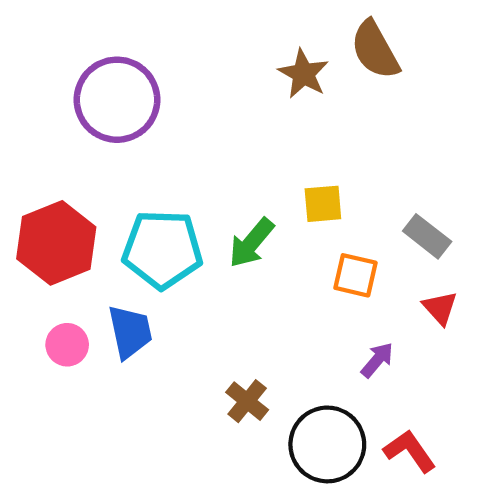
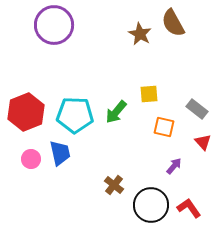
purple circle: (117, 100) -> (54, 25), moved

